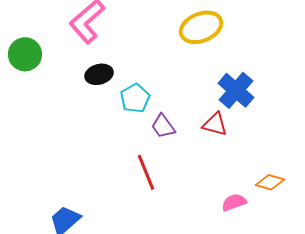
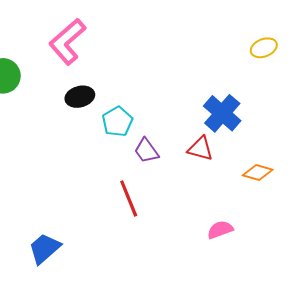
yellow ellipse: (201, 27) -> (264, 48), moved, size x0.6
orange diamond: (270, 182) -> (258, 173), moved

